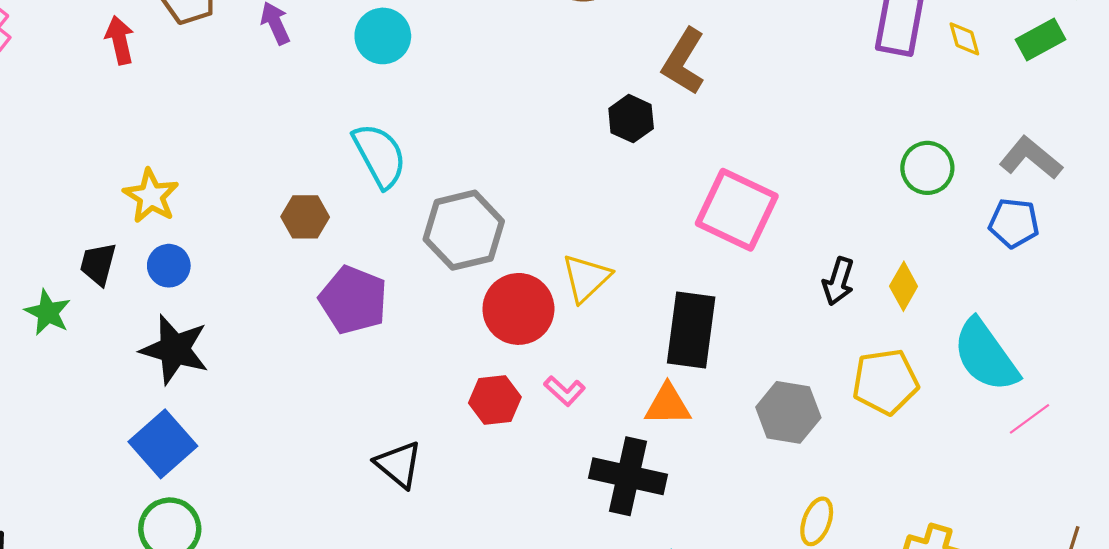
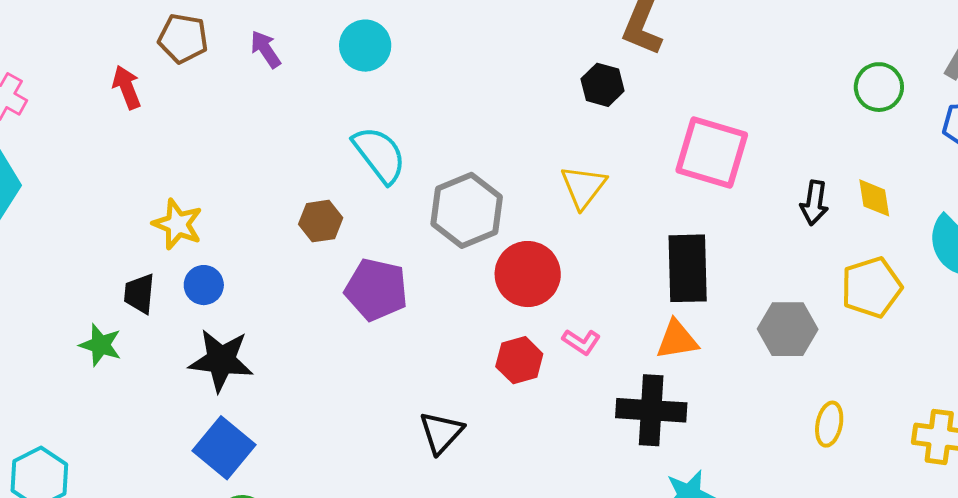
yellow triangle: (586, 278) -> (583, 187), moved
yellow diamond: (904, 286) -> (874, 198), turned -30
black triangle: (399, 464) -> (441, 433), turned 42

